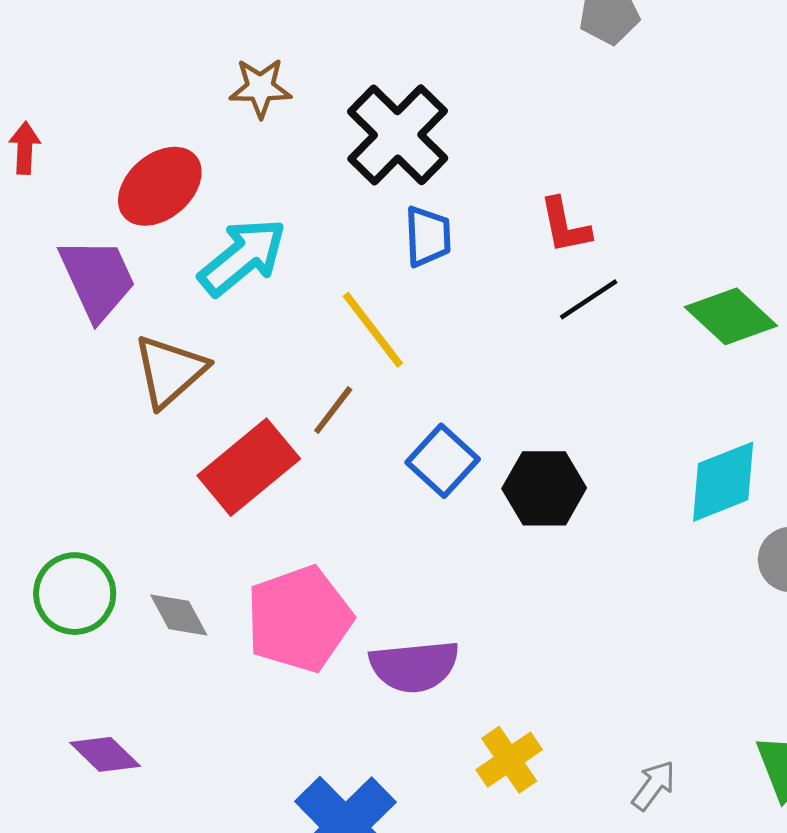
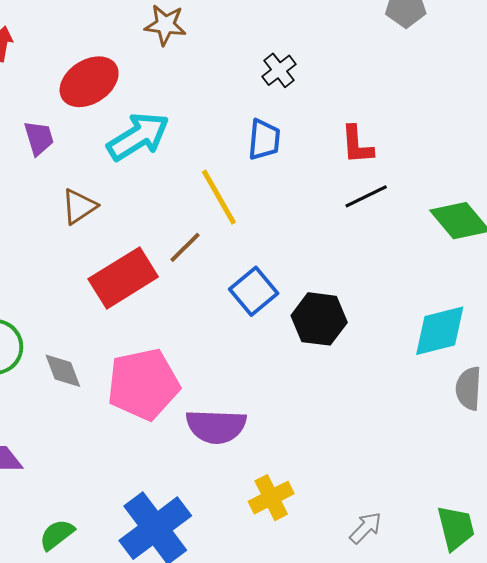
black cross: (398, 135) -> (279, 70), moved, size x0.5
purple trapezoid: (97, 279) -> (39, 138), size x0.6
brown triangle: (170, 371) -> (79, 206), size x0.7

